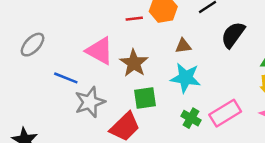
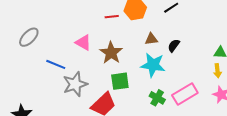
black semicircle: (233, 35) -> (174, 46), moved, size x0.6
pink triangle: (100, 51) -> (83, 43), size x0.7

